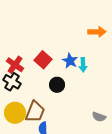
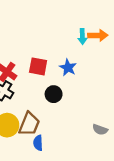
red square: (43, 60) -> (38, 66), turned -30
cyan arrow: (83, 65) -> (82, 37), moved

